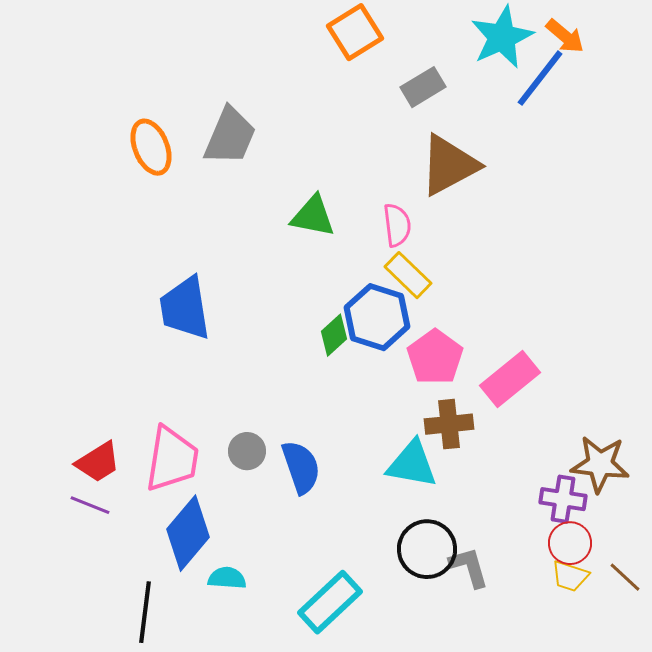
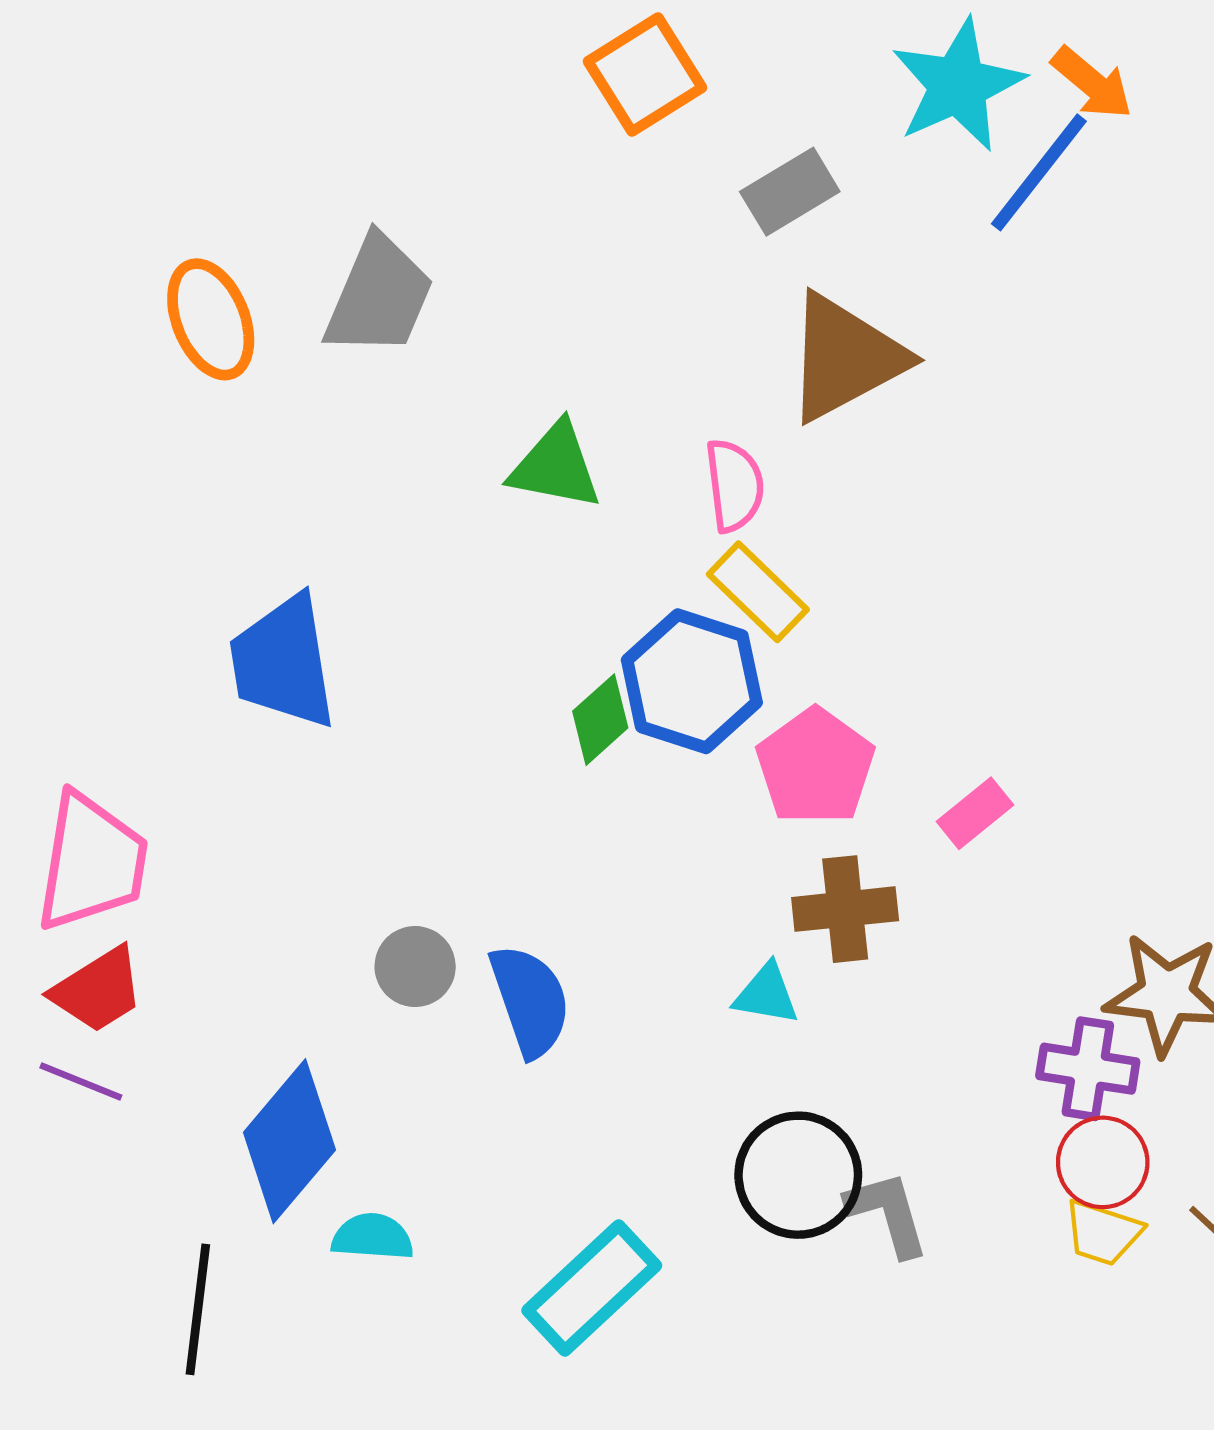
pink rectangle: (510, 379) -> (975, 813), size x0.6
pink trapezoid: (172, 459) -> (91, 862), moved
cyan triangle: (412, 464) -> (766, 994), size x0.6

